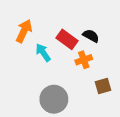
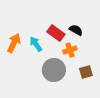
orange arrow: (24, 31) -> (14, 43), moved
gray circle: (54, 99) -> (54, 70), moved

